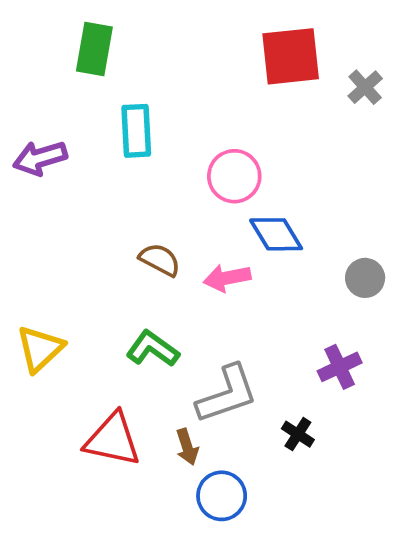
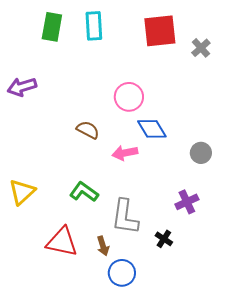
cyan rectangle: (136, 131) -> (94, 26), moved
brown semicircle: (160, 260) -> (88, 130), moved
gray L-shape: (227, 394) -> (125, 217), turned 117

